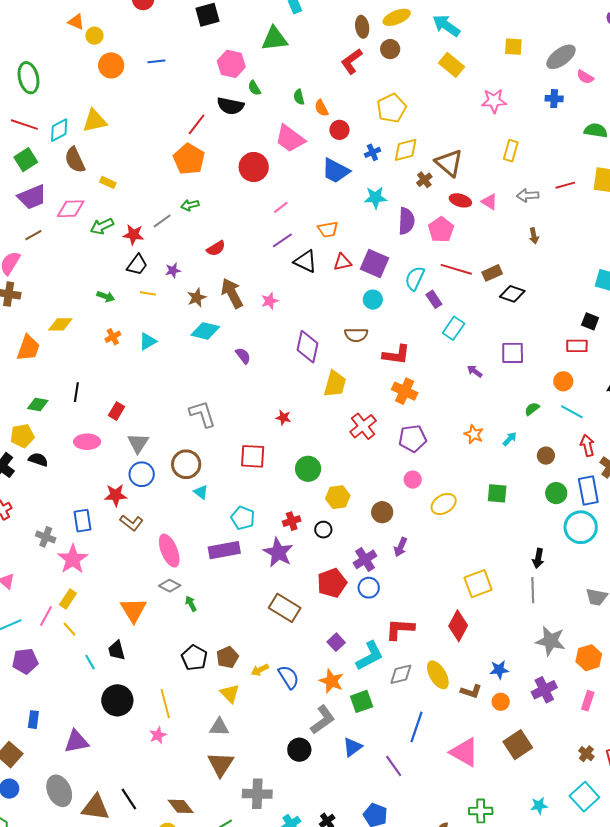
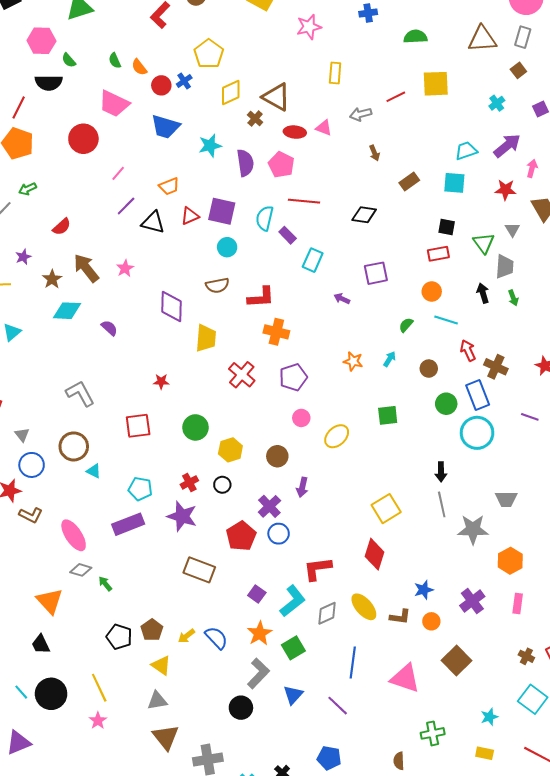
blue cross: (372, 152) -> (184, 81), moved
brown rectangle: (492, 273) -> (409, 181), moved
gray triangle: (138, 443) -> (22, 435), size x0.7
gray star: (550, 641) -> (473, 529), moved
cyan line: (90, 662) -> (21, 692), moved
orange star: (331, 681) -> (260, 633), turned 30

